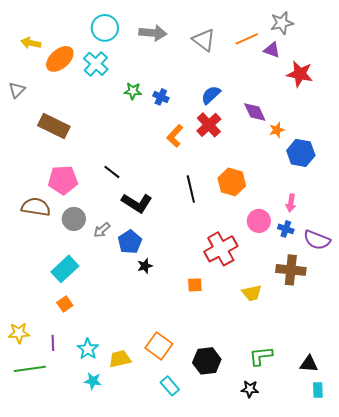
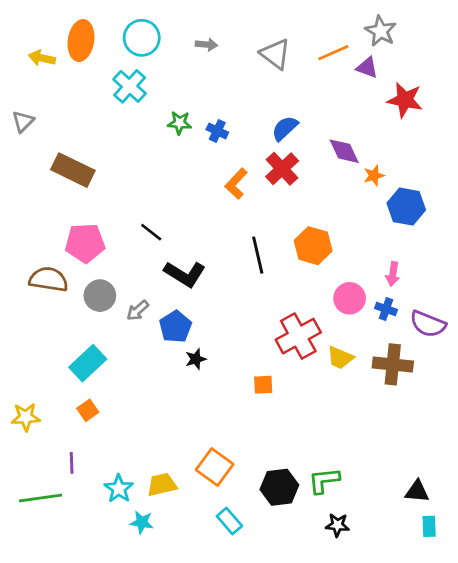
gray star: (282, 23) -> (381, 31), turned -30
gray arrow: (153, 33) -> (207, 45), size x0.6
orange ellipse: (60, 59) -> (81, 40), moved, turned -40
yellow trapezoid: (252, 293) -> (340, 358), moved, turned 35
yellow star: (19, 333) -> (26, 417), moved
cyan star: (88, 349) -> (119, 489), moved
green L-shape: (261, 356) -> (324, 480), moved
cyan star: (93, 381) -> (142, 522), moved

